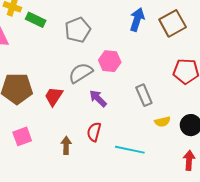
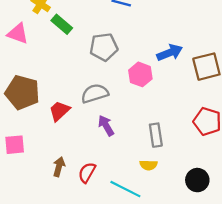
blue arrow: (137, 20) -> (170, 53), turned 35
pink hexagon: (110, 61) -> (140, 74), moved
yellow semicircle: (162, 122) -> (148, 165), moved
red semicircle: (94, 132) -> (87, 173), moved

